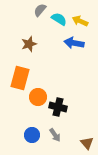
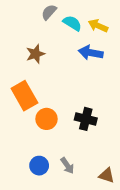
orange rectangle: (20, 78) -> (24, 96), turned -45
black cross: (58, 107) -> (86, 119), moved
brown triangle: (87, 143) -> (107, 175), turned -32

